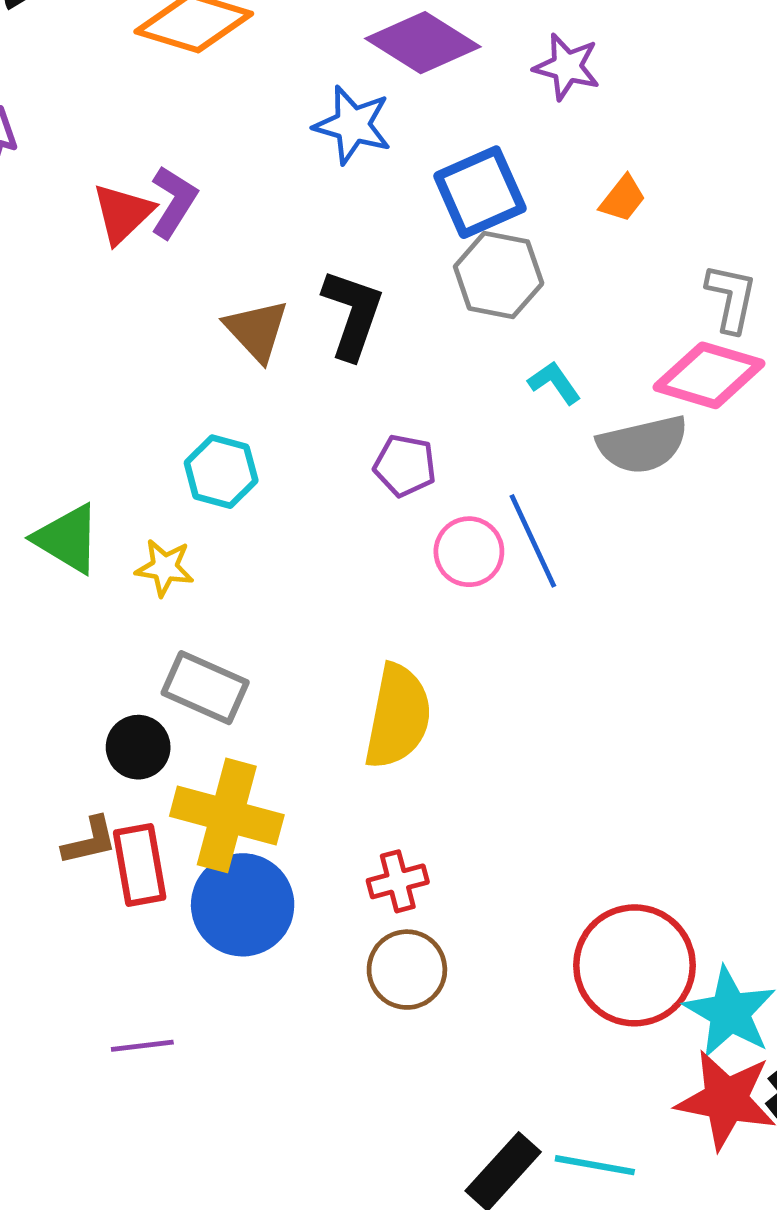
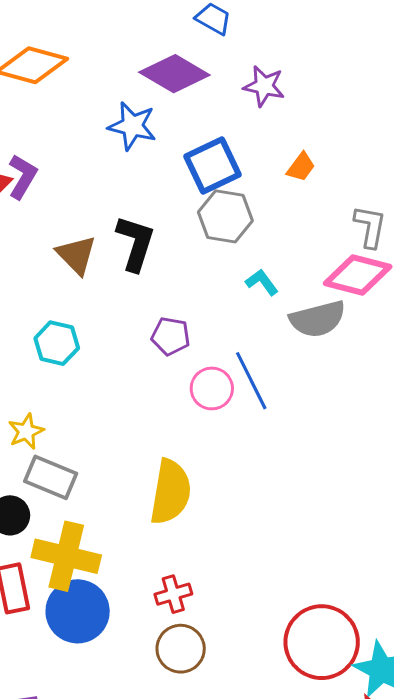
yellow star: (165, 568) -> (26, 431), moved, turned -30

